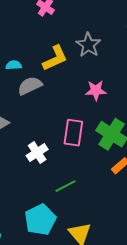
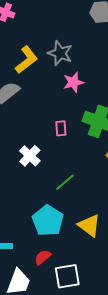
gray star: (88, 45) -> (60, 53), moved
pink rectangle: (73, 133) -> (61, 128), size x0.6

